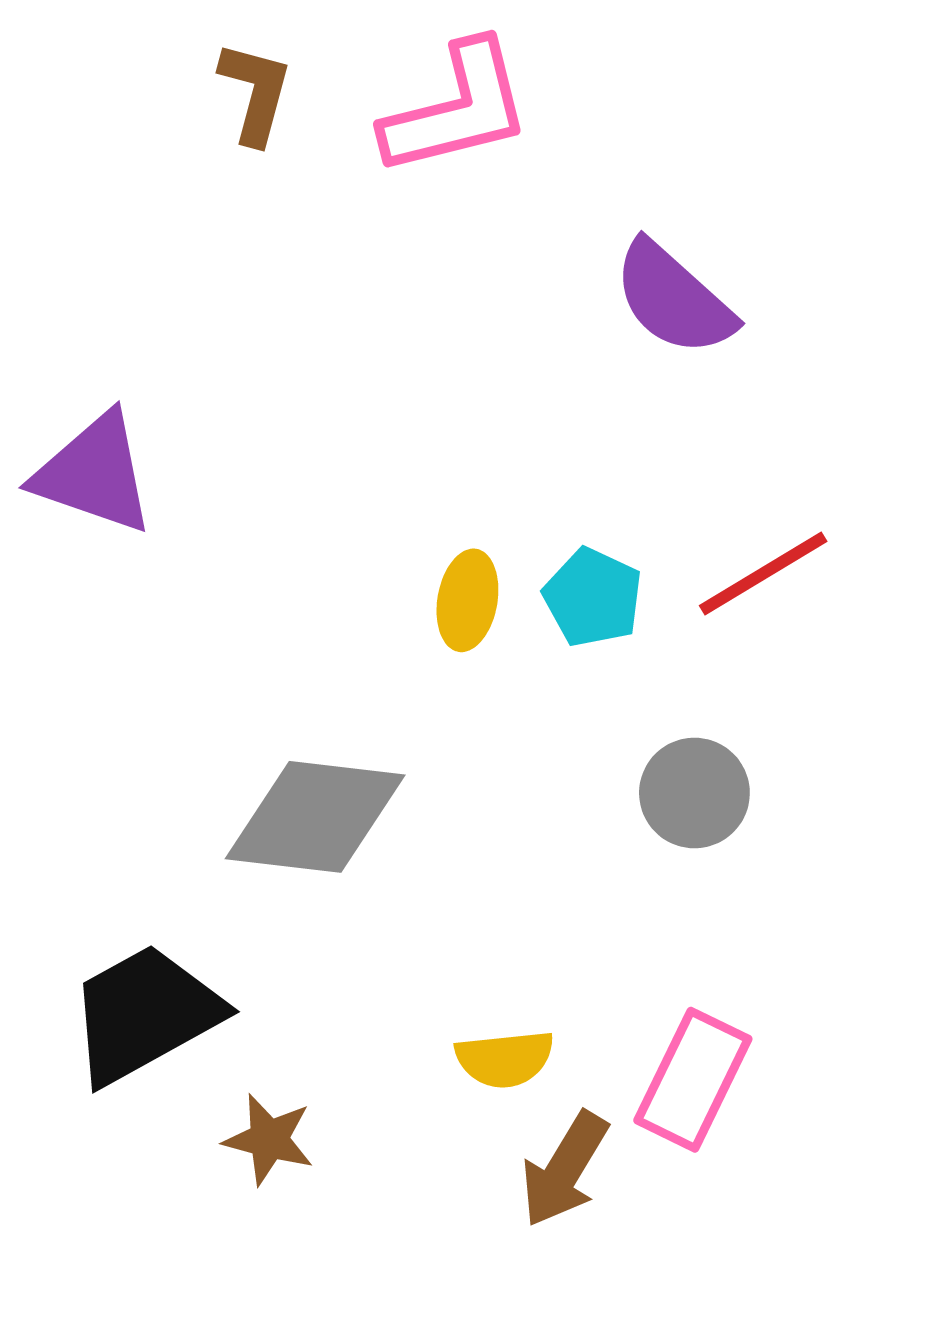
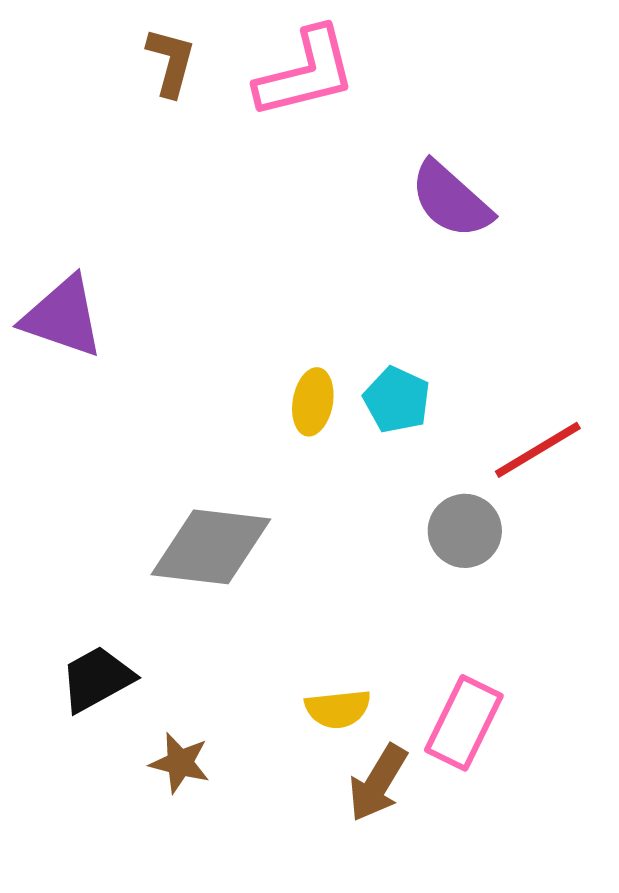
red line: (763, 573) -> (538, 450), moved
black trapezoid: (145, 1014) -> (97, 679), size x0.7

